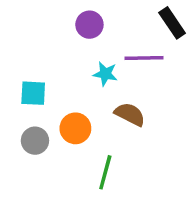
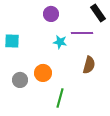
cyan square: (33, 93) -> (12, 41), moved
brown semicircle: (130, 114) -> (89, 65), moved, turned 78

